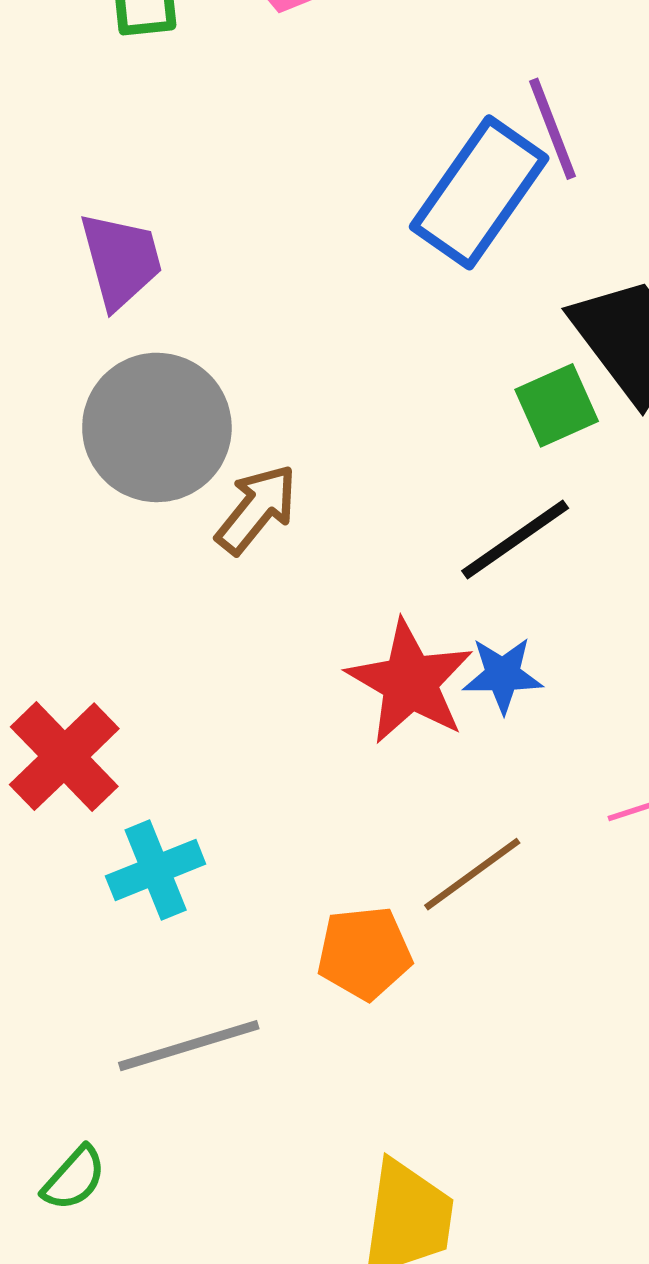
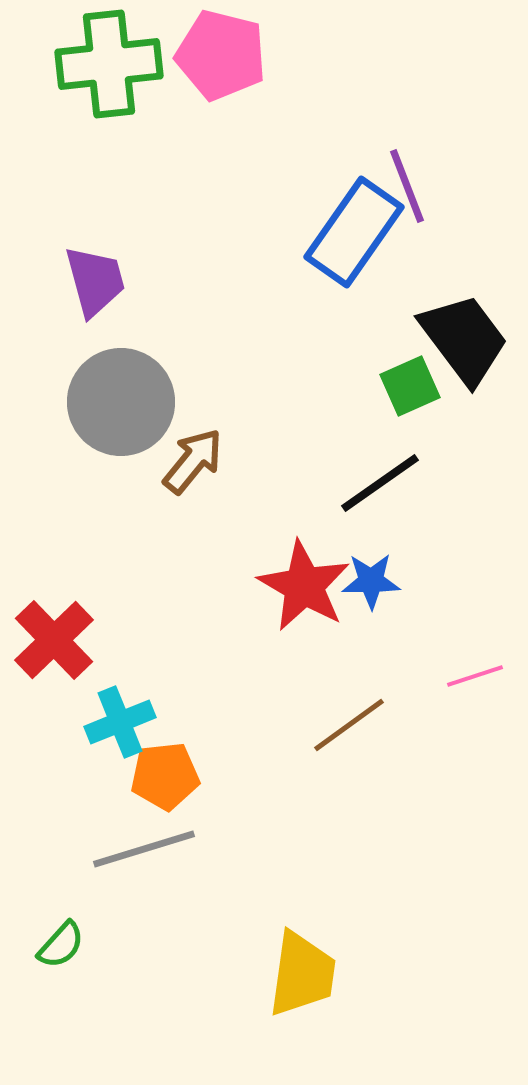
orange pentagon: (364, 953) -> (165, 776), moved

